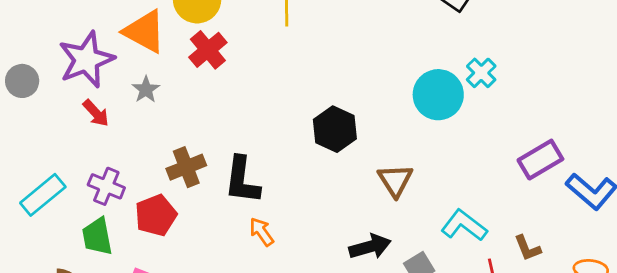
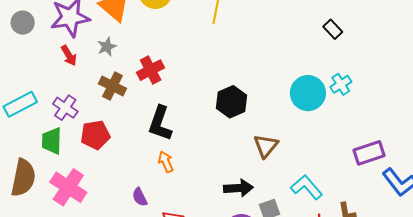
red cross: (208, 50) -> (151, 70), moved
brown cross: (186, 167) -> (112, 86), moved, turned 36

